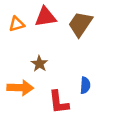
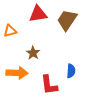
orange triangle: (17, 24) -> (10, 31), moved

